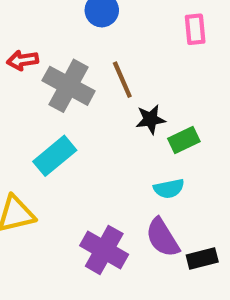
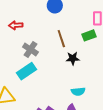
gray cross: (69, 86) -> (30, 49), moved, size x0.7
green rectangle: (184, 140) -> (89, 35), moved

